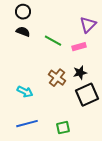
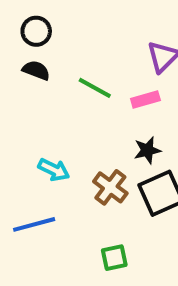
brown cross: (57, 78) -> (110, 187), moved
cyan arrow: (25, 92) -> (54, 170), moved
blue line: (27, 124) -> (34, 224), moved

